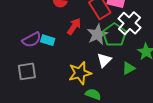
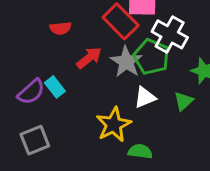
red arrow: (74, 26) -> (89, 58), turned 30
cyan rectangle: (48, 40) -> (55, 87), turned 48
white triangle: (104, 60) -> (145, 97), turned 35

